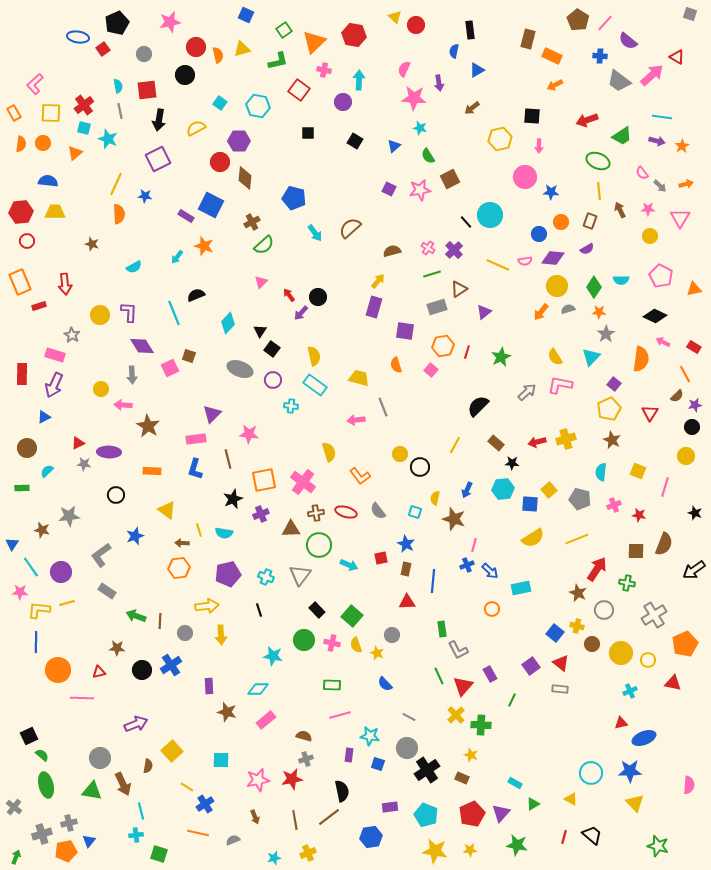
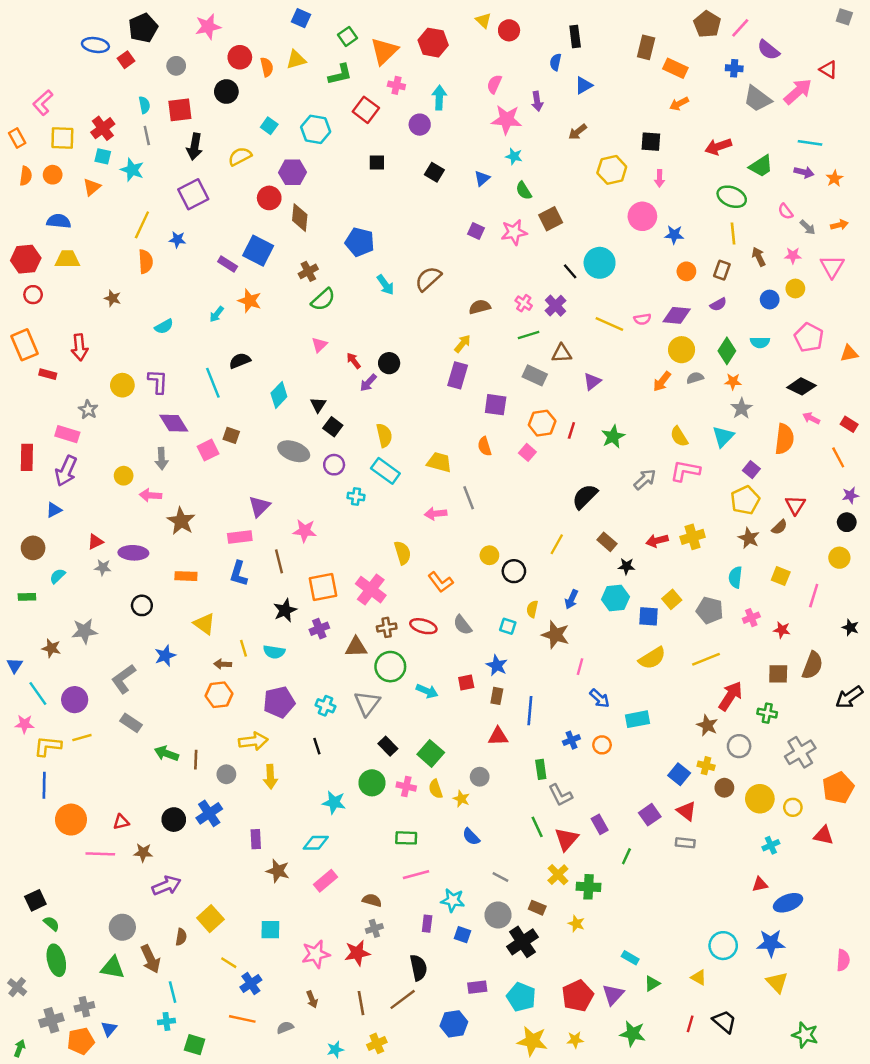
blue circle: (539, 234) -> (770, 300), moved
brown triangle: (459, 289) -> (562, 353), turned 30
red rectangle: (39, 306) -> (48, 374), turned 32
gray rectangle: (437, 307) -> (535, 375), turned 42
brown semicircle: (677, 396) -> (779, 527), moved
blue cross: (467, 565) -> (571, 740), moved
brown star: (117, 648) -> (143, 853), moved
brown rectangle: (462, 778) -> (537, 908), moved

